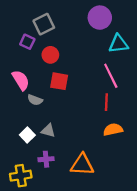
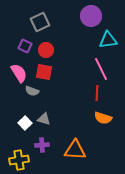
purple square: (27, 42) -> (25, 46), moved
red square: (59, 81) -> (44, 72), moved
orange semicircle: (113, 130) -> (103, 118), turned -150

